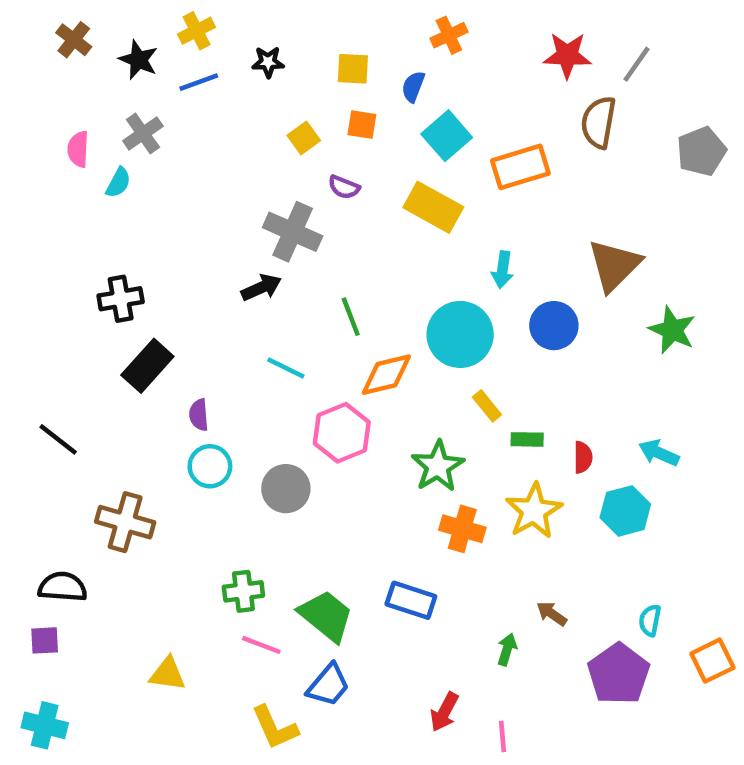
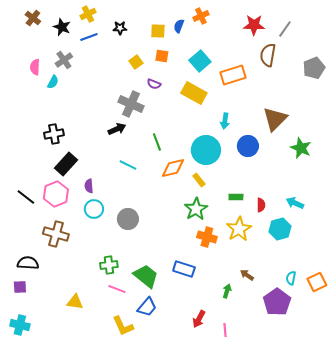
blue semicircle: (413, 87) -> (179, 26), moved
yellow rectangle: (487, 406) -> (199, 180), moved
pink hexagon: (342, 433) -> (56, 194), moved
orange square: (712, 661) -> (317, 282), moved

